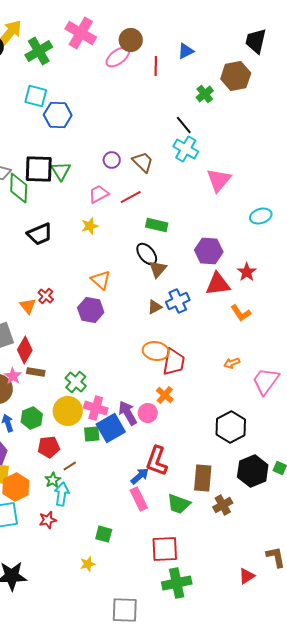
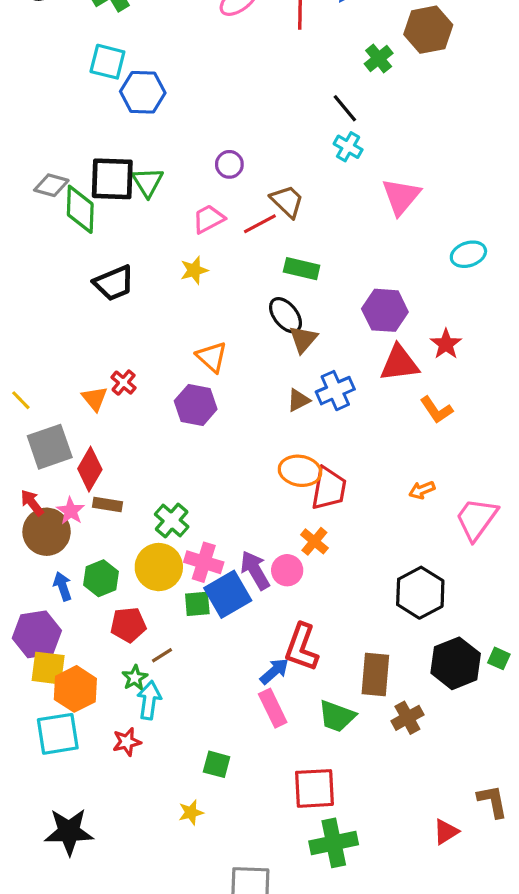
cyan cross: (186, 149) -> (348, 147), size x0.7
brown trapezoid: (143, 162) -> (287, 201), moved

